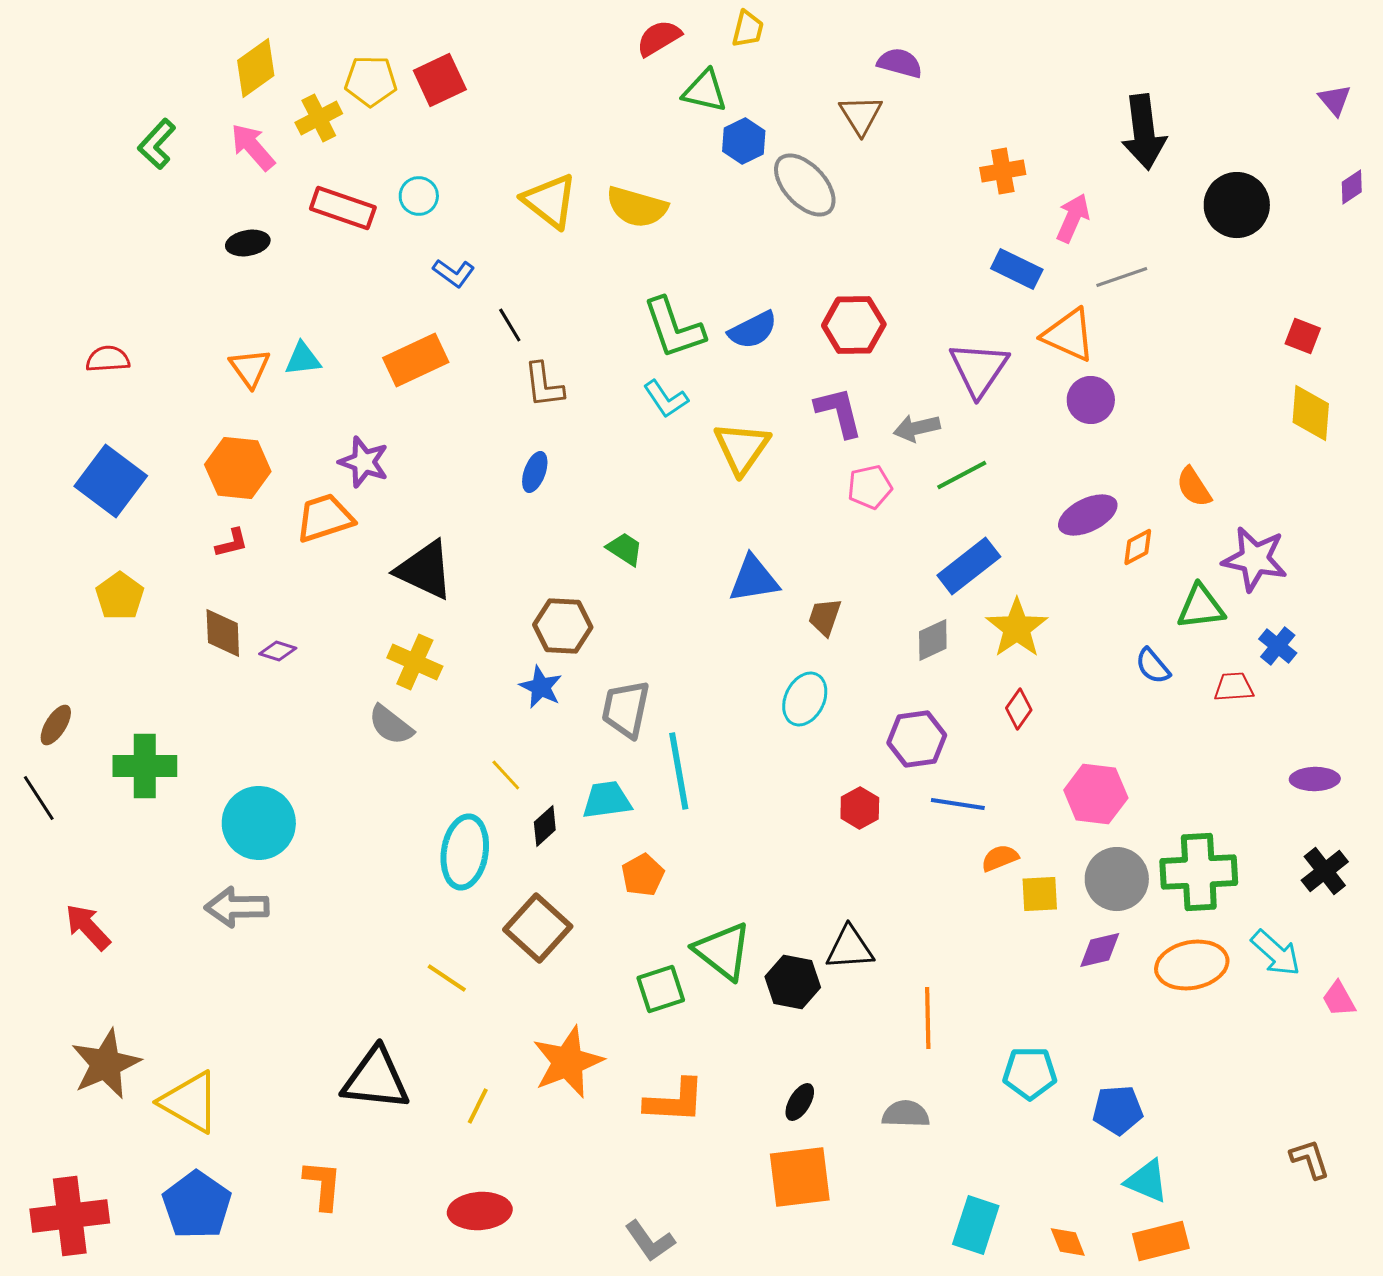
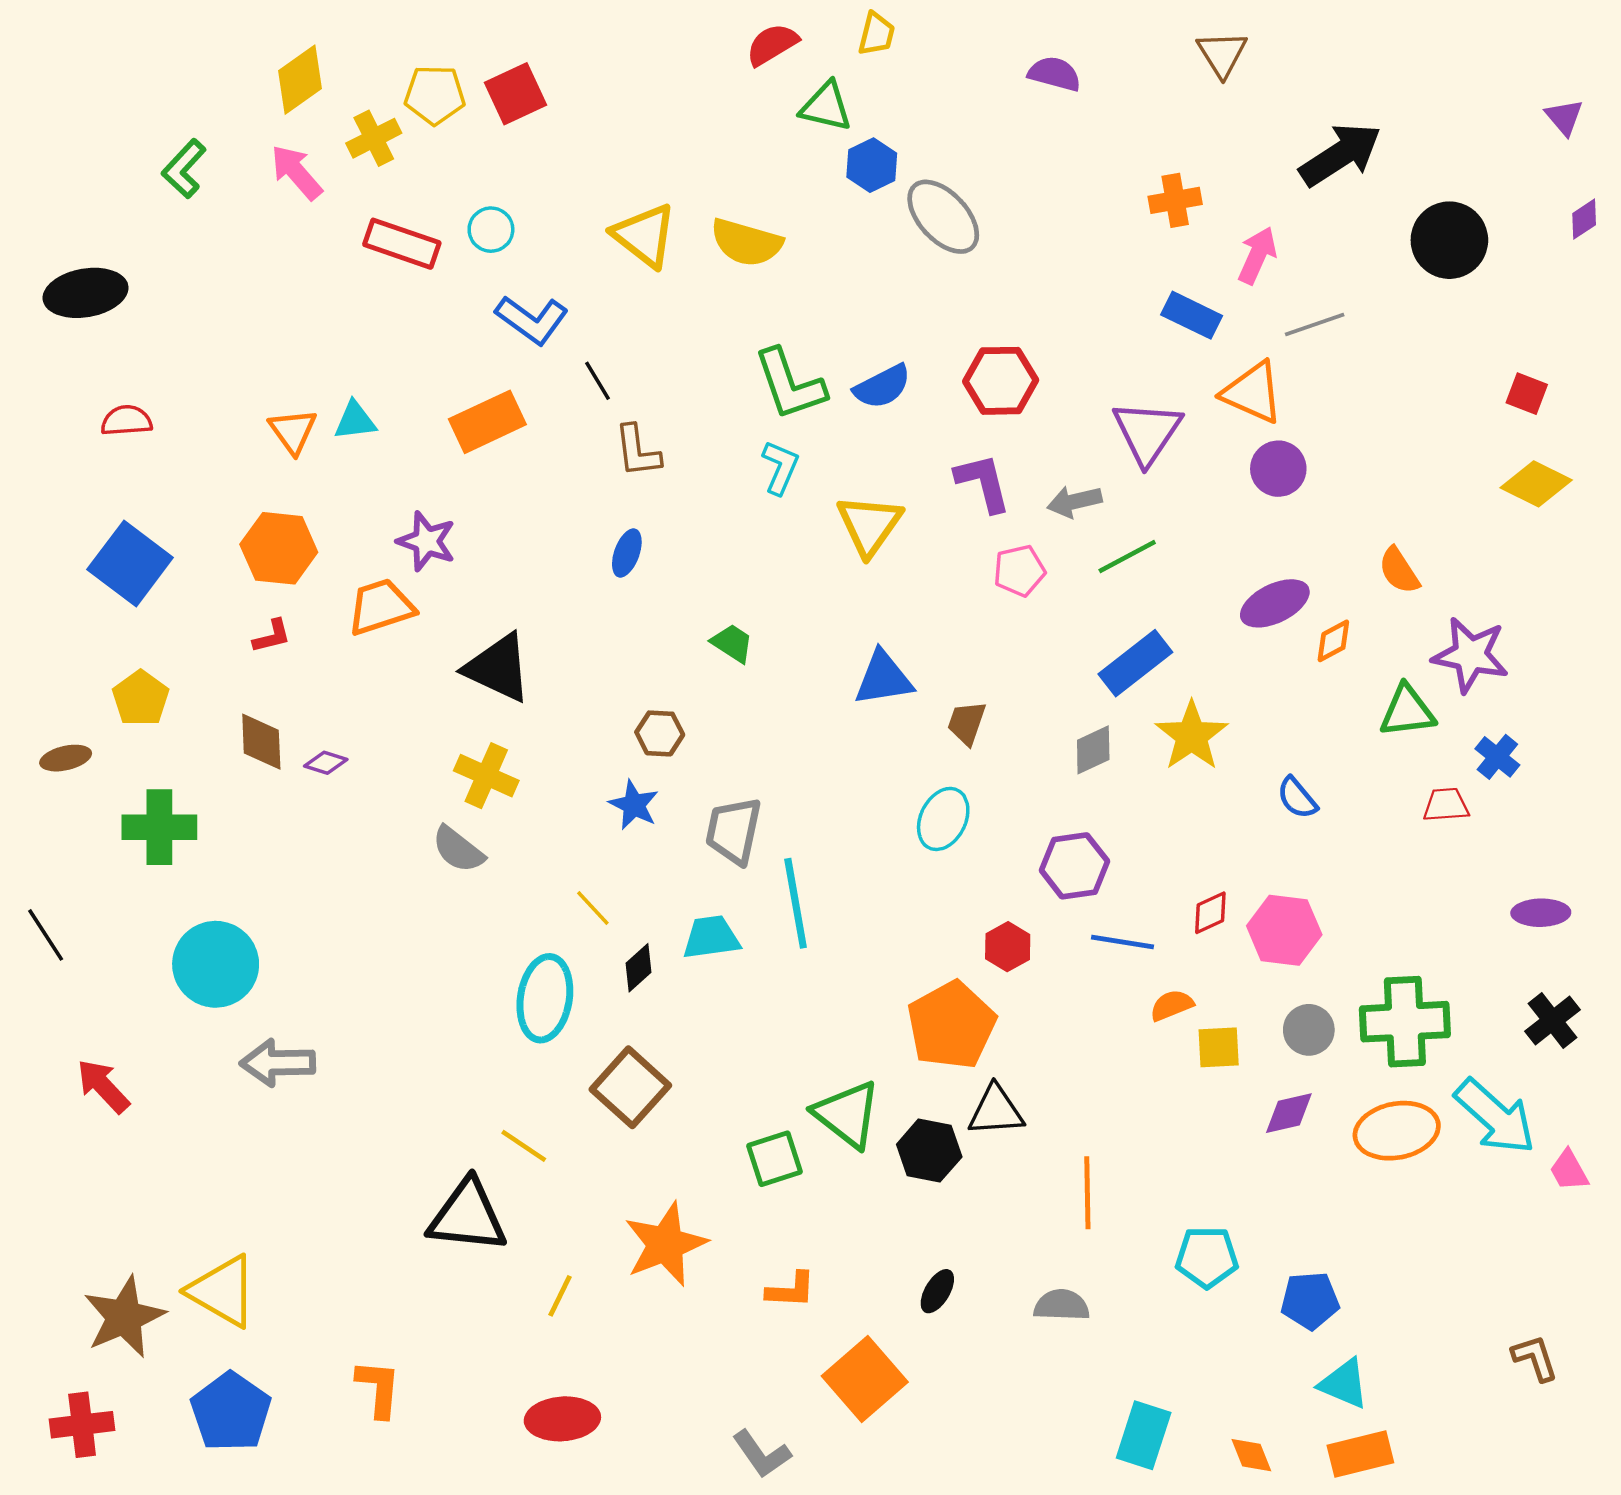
brown triangle: (861, 115) -> (1222, 54), moved
black arrow: (1144, 132) -> (1340, 155), turned -116
black ellipse: (248, 243) -> (86, 293), moved, size x1.6
blue L-shape: (454, 273) -> (532, 320), size x1.5
cyan L-shape: (666, 399) -> (780, 467), turned -123
yellow diamond: (1311, 413) -> (1536, 484), turned -68
brown hexagon: (563, 626) -> (660, 733), size x0.7
blue semicircle: (1153, 666) -> (1297, 798), moved
red diamond: (1019, 709) -> (1210, 913), moved, turned 30
brown ellipse: (56, 725) -> (66, 758), moved, turned 45
green cross: (145, 766) -> (159, 827), moved
cyan circle: (259, 823) -> (216, 964), moved
orange pentagon: (643, 875) -> (951, 1025), moved, size x1.8
gray circle: (1117, 879) -> (1309, 1030), size x0.7
cyan arrow: (1276, 953) -> (1495, 1117), size x1.4
brown star: (106, 1064) -> (124, 1317), moved
black triangle: (376, 1079) -> (468, 1216), moved
orange L-shape: (675, 1101) -> (791, 1290), size x0.7
orange square: (800, 1177) -> (865, 1379), moved, turned -34
red cross: (70, 1216) -> (82, 1425), size x0.7

